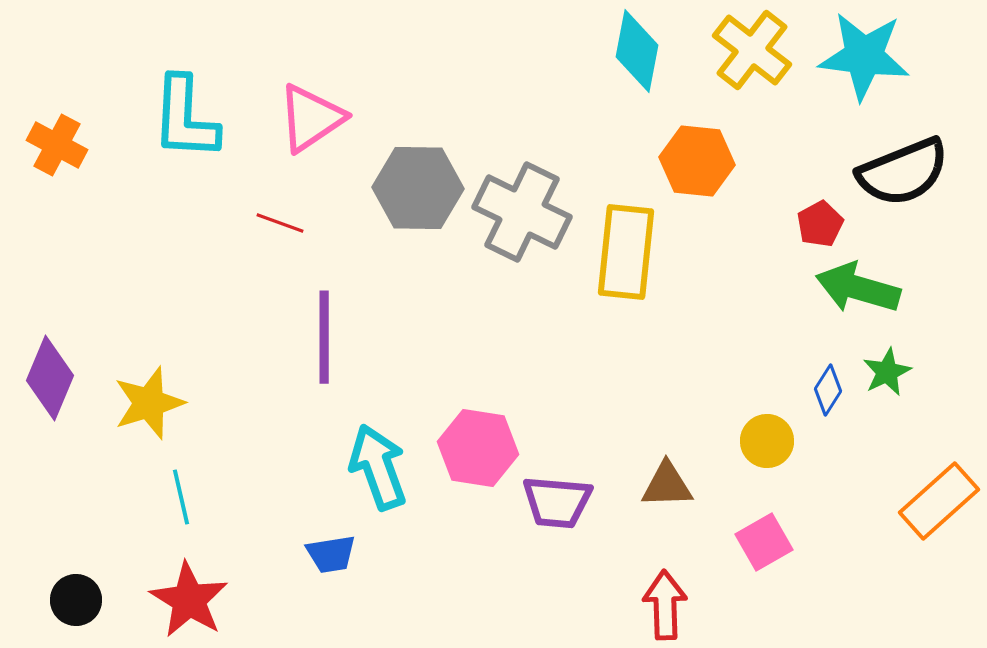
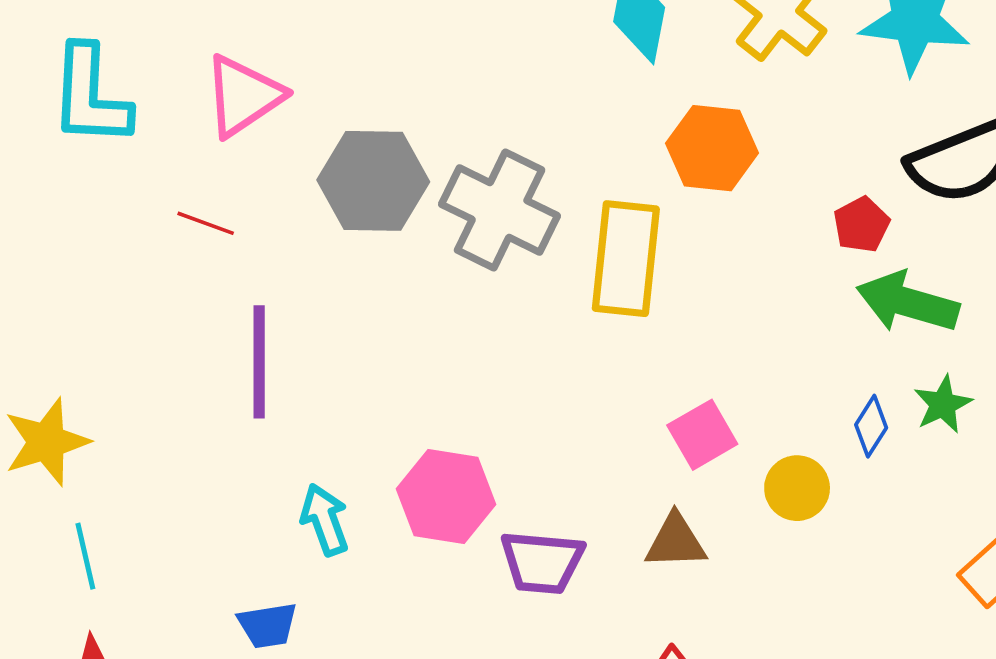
cyan arrow: (378, 467) -> (325, 520), size x0.7
pink square: (764, 542) -> (702, 435), moved

